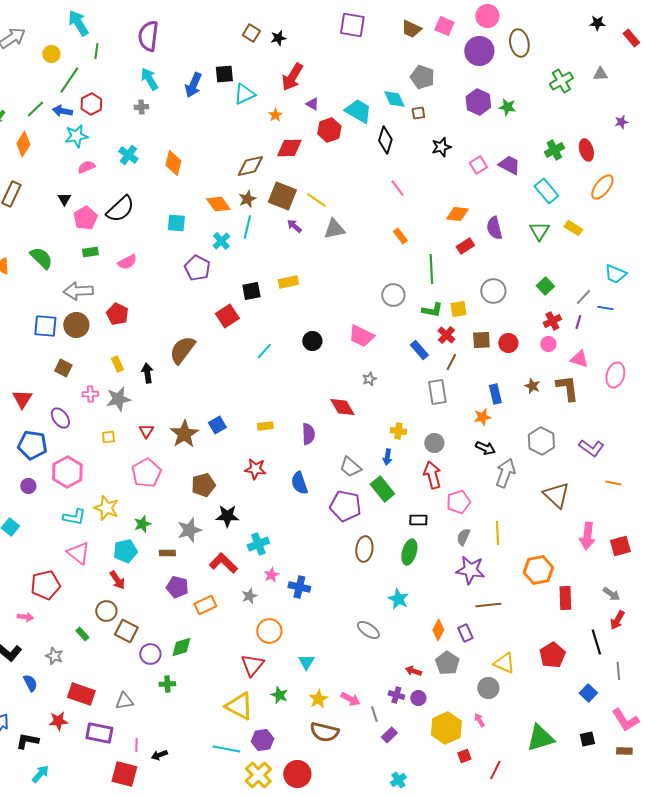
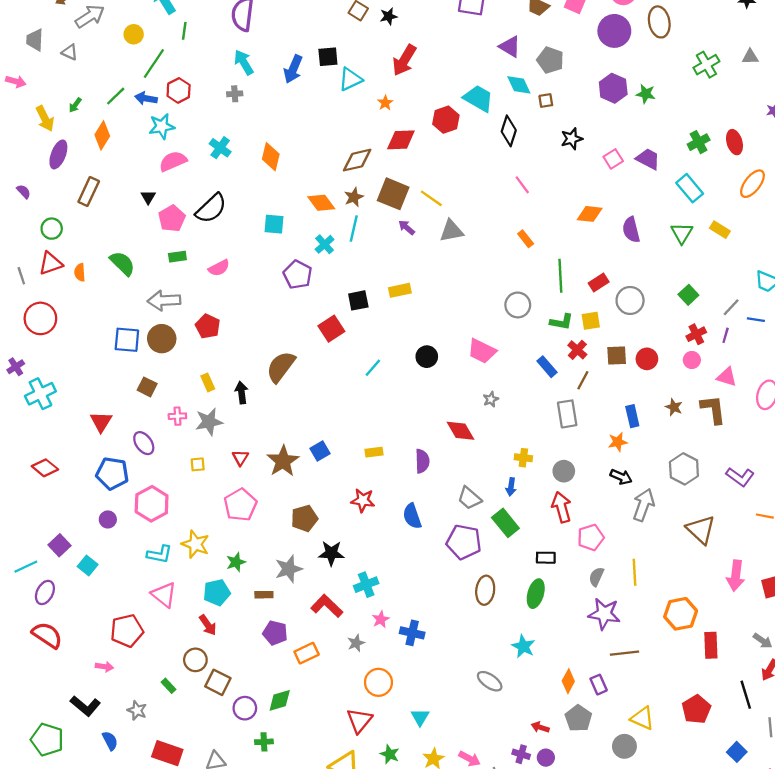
purple triangle: (312, 104) -> (510, 47), moved, size x1.5
pink semicircle: (86, 167) -> (173, 161), size x1.4
red rectangle: (465, 246) -> (599, 283), moved

